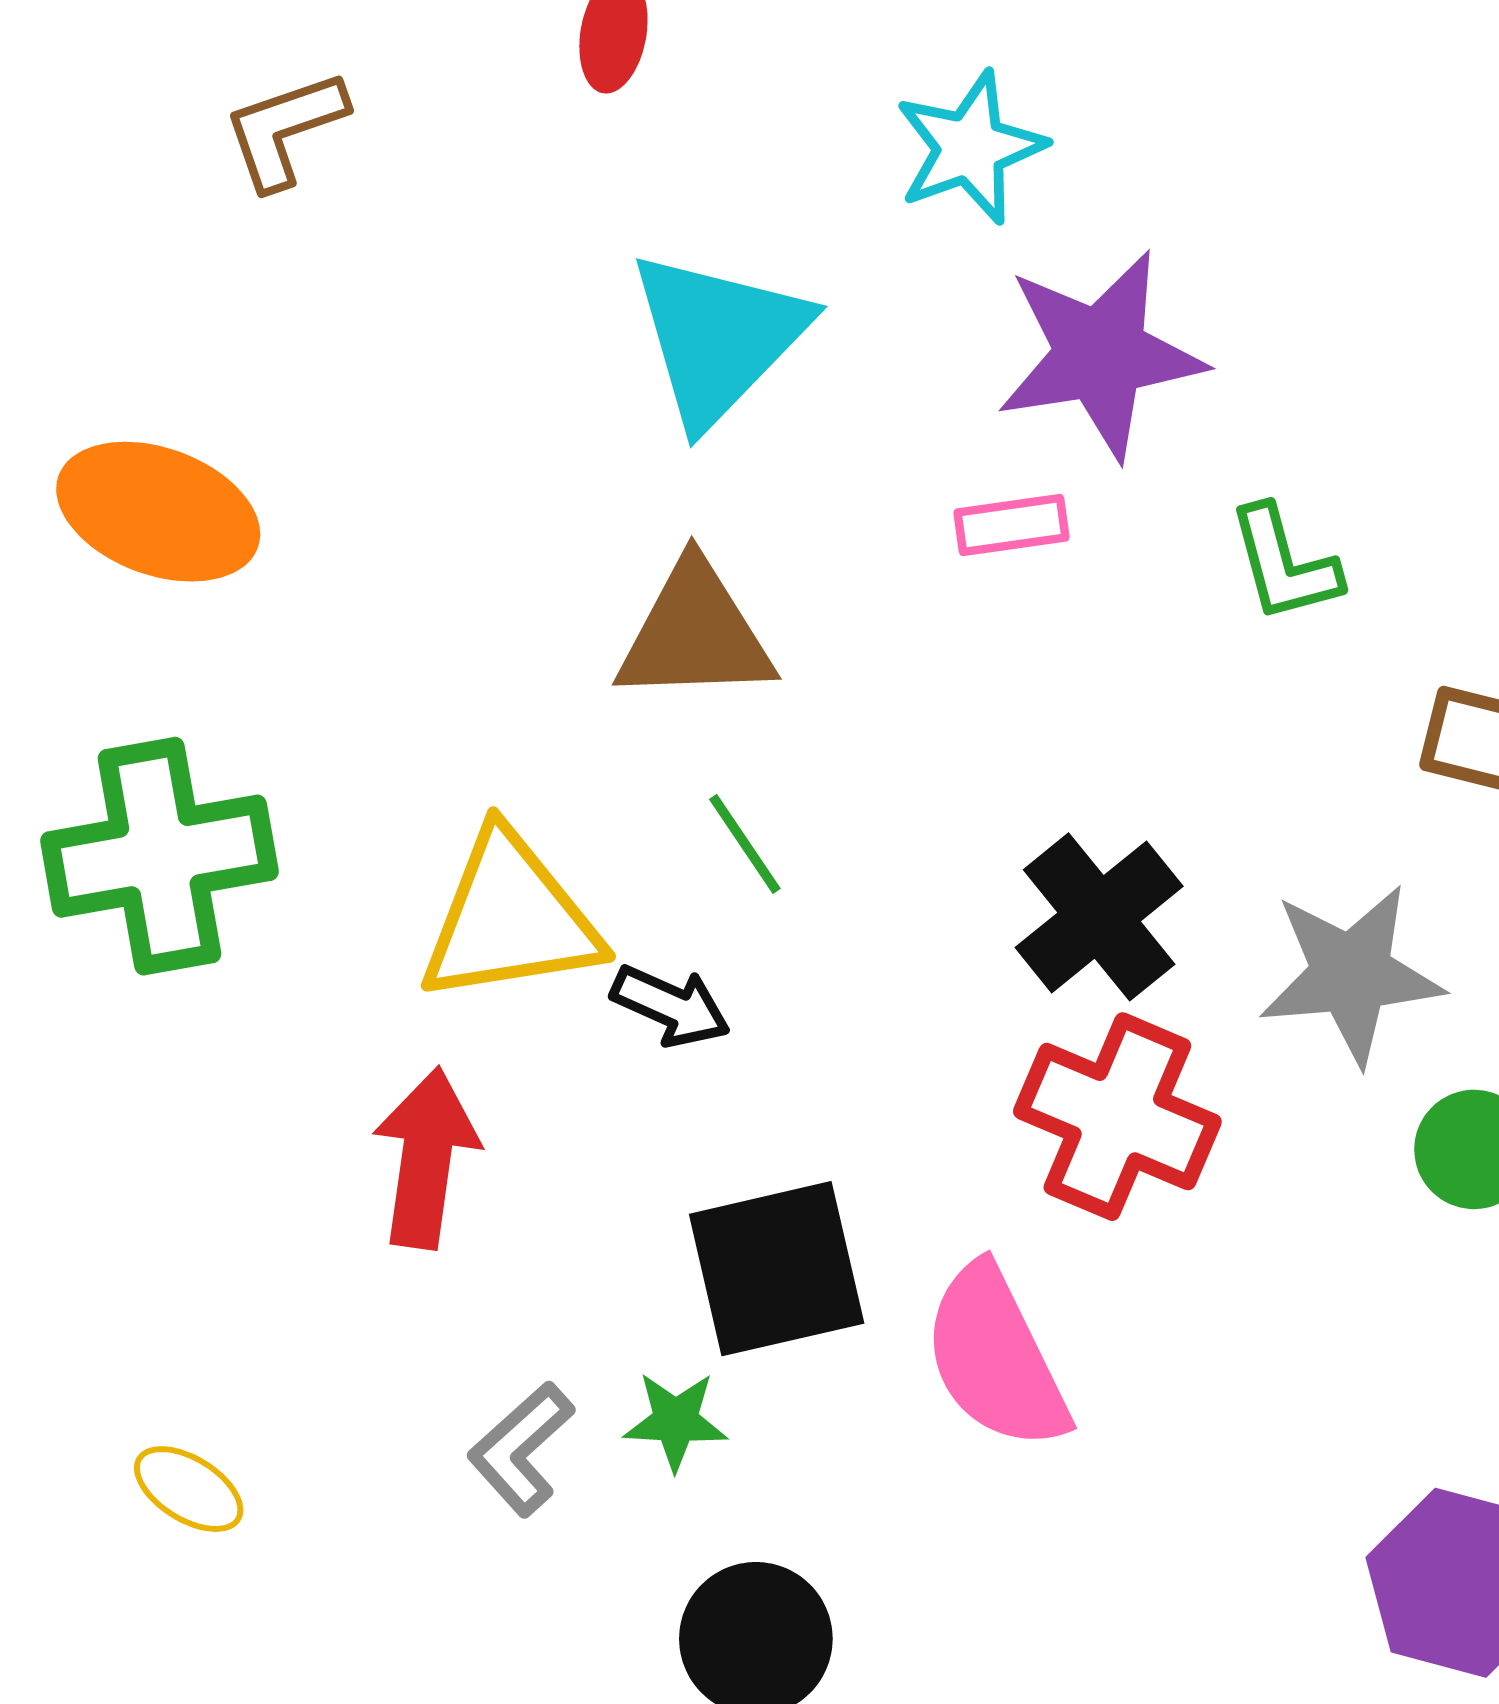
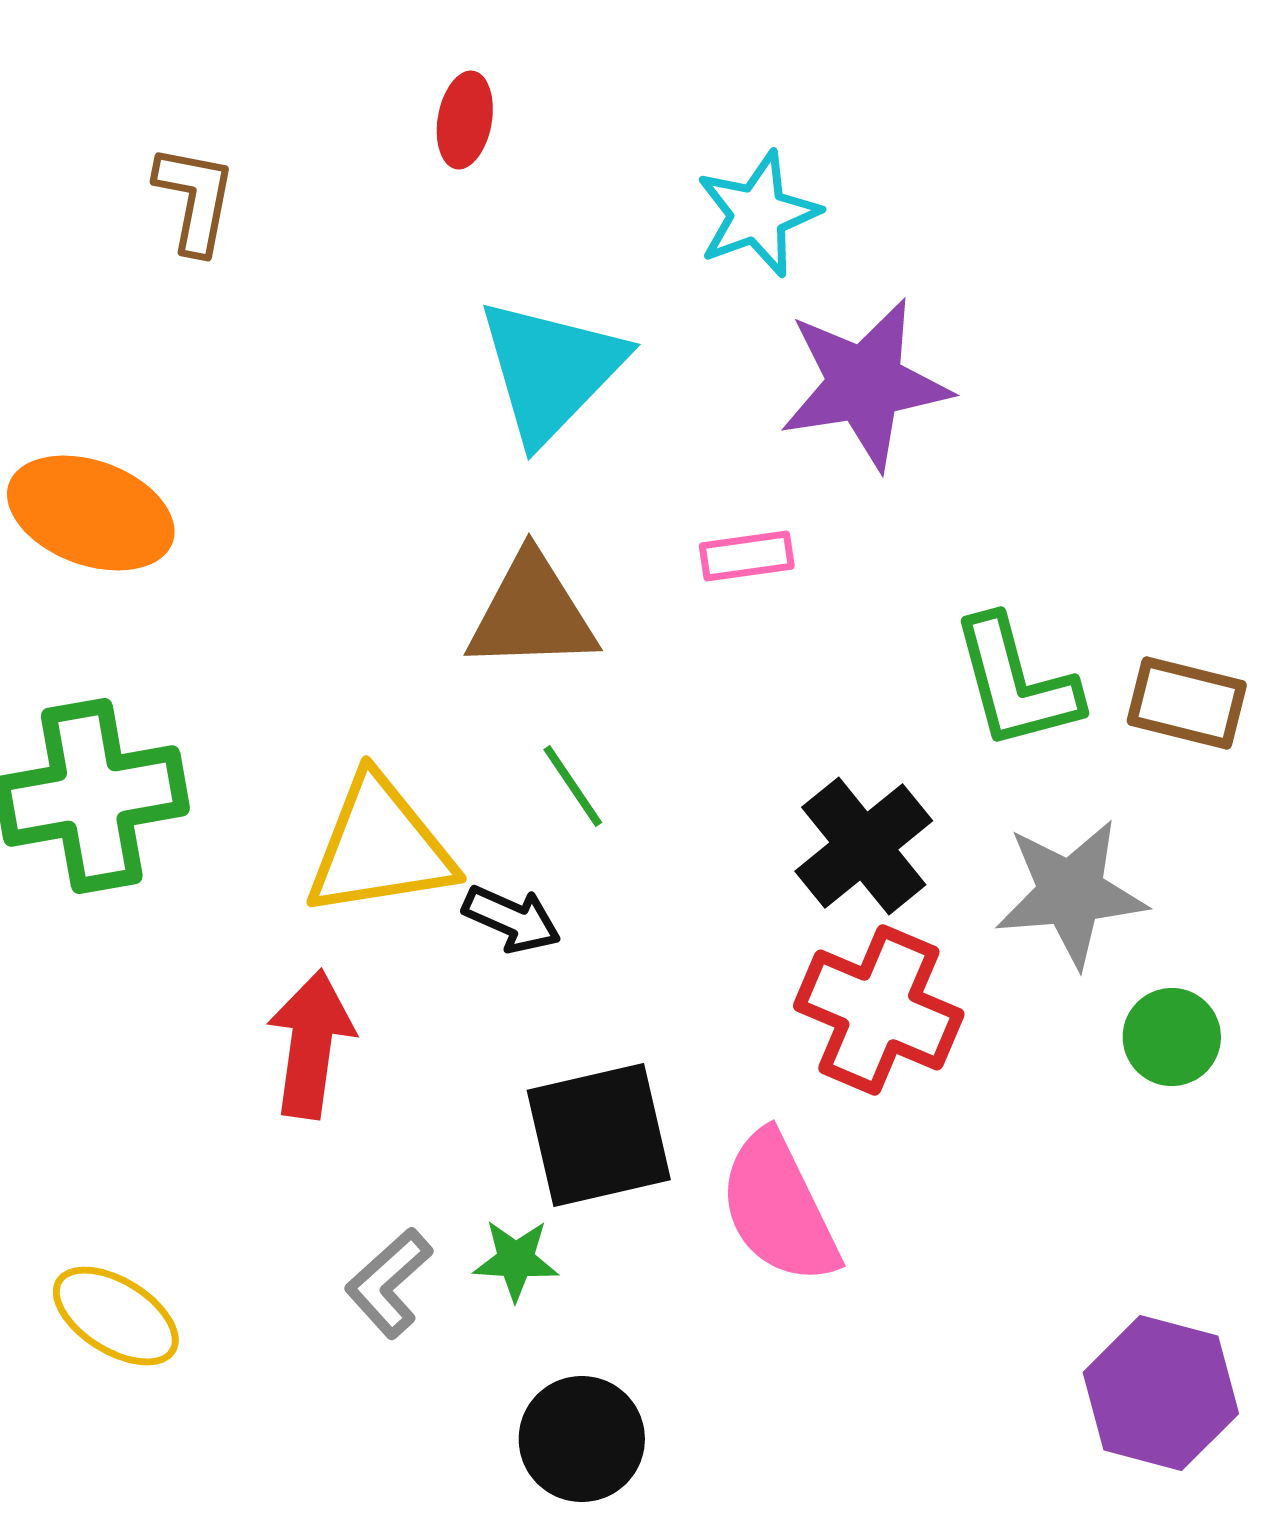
brown L-shape: (285, 129) -> (195, 199), turned 120
pink rectangle: (1011, 525) -> (747, 556), moved
green L-shape: (1284, 564) -> (1016, 683), moved, size x1.4
yellow ellipse: (189, 1489) -> (116, 1316), size x1.4

